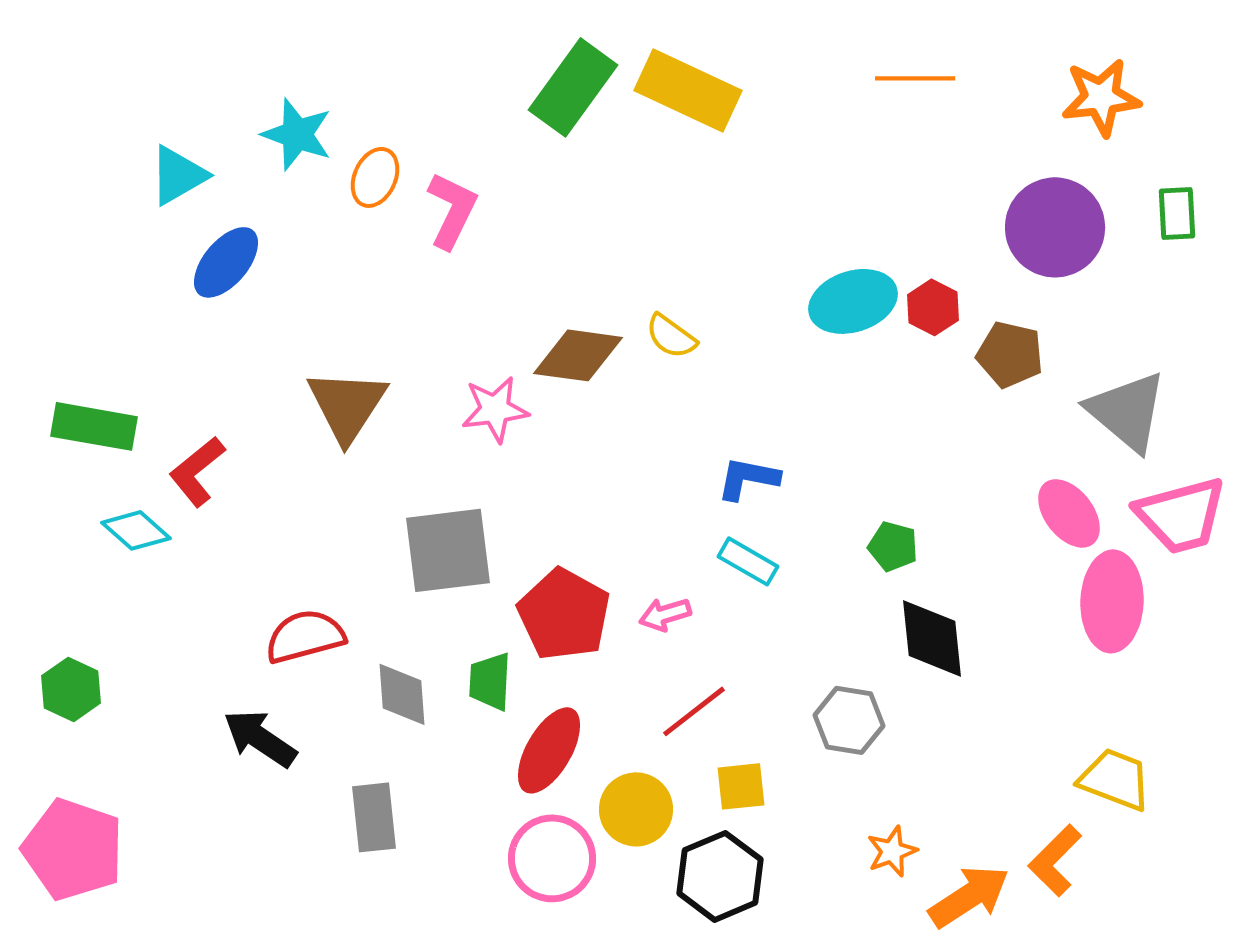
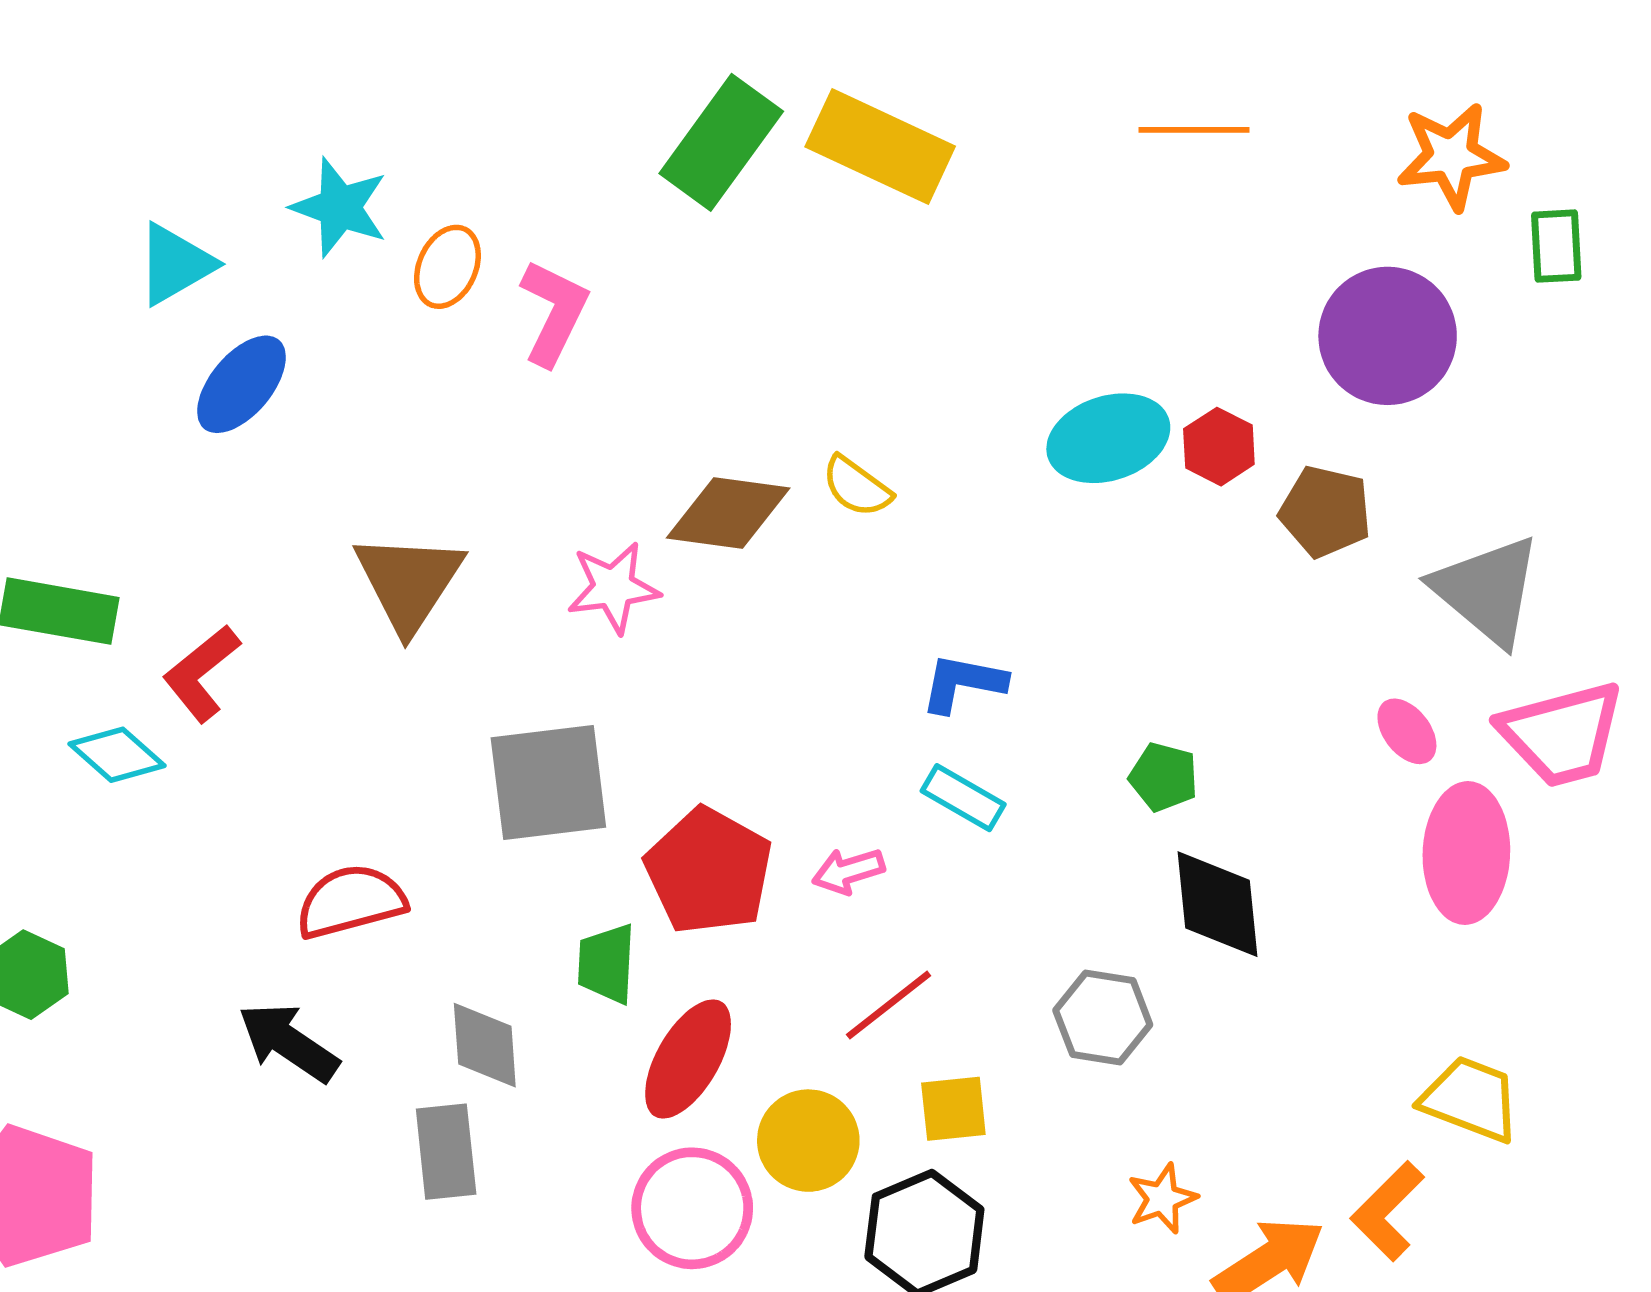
green rectangle: (1177, 213) -> (1556, 246), moved
pink ellipse: (1069, 513) -> (1407, 731), size x0.7
gray diamond: (402, 694) -> (485, 1045), moved

